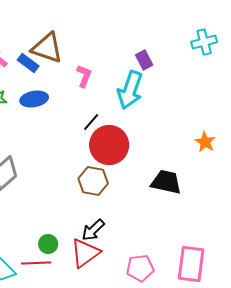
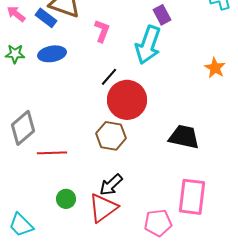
orange star: (205, 142) -> (215, 68), moved
red line: (36, 263) -> (52, 153), moved
pink rectangle: (191, 264) -> (192, 197), moved

